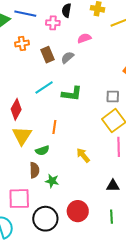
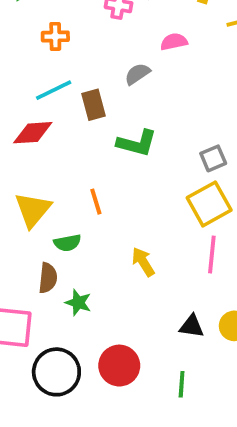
brown rectangle: (48, 55) -> (93, 105), moved
cyan line: (44, 88) -> (54, 90), moved
gray square: (113, 97) -> (213, 158), turned -32
red diamond: (16, 109) -> (33, 133), moved, turned 50
orange line: (54, 127) -> (96, 202), turned -32

